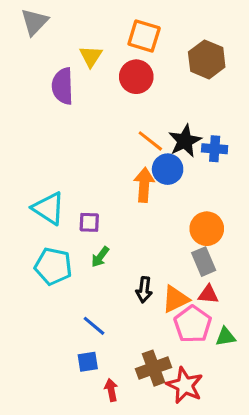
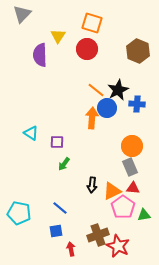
brown hexagon: (207, 59) -> (138, 51), moved
blue cross: (215, 149) -> (137, 104), moved
cyan triangle: (49, 208) -> (31, 133), size x0.7
cyan pentagon: (53, 266) -> (19, 213), moved

